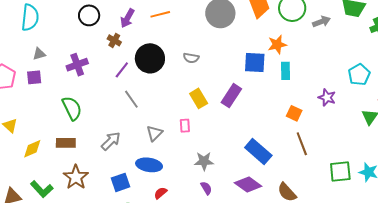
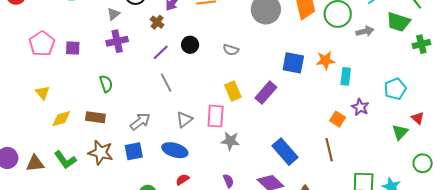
orange star: (277, 44) -> (325, 60), moved
gray triangle: (39, 54) -> (113, 14), moved, turned -32
black circle: (150, 58) -> (190, 45), size x0.6
cyan rectangle: (286, 71) -> (346, 76), moved
green semicircle: (72, 108) -> (106, 84), size x0.7
orange square: (294, 113) -> (338, 119), moved
pink rectangle: (185, 126) -> (216, 116), size x1.6
gray star: (204, 161) -> (230, 141), moved
brown star: (76, 177) -> (101, 153), turned -30
blue square: (120, 182) -> (134, 151), moved

